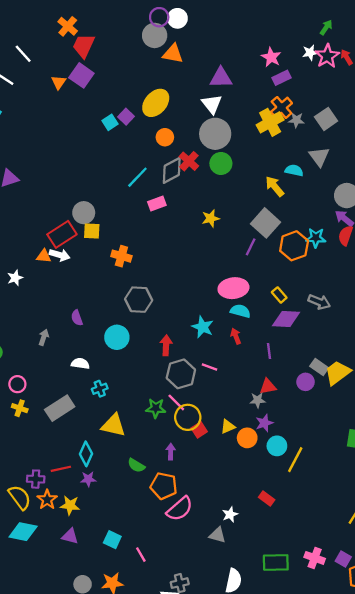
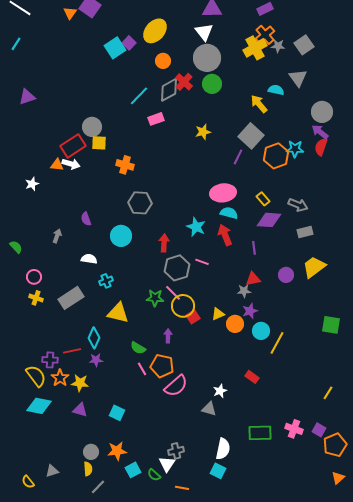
cyan square: (110, 122) -> (115, 48), size x1.5
red arrow: (236, 336) -> (225, 235), size x1.5
gray rectangle: (319, 367) -> (305, 232), moved, turned -49
pink line: (141, 555) -> (142, 369), moved

